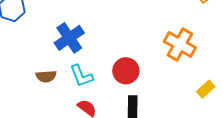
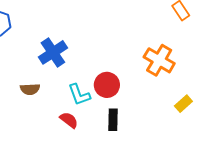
cyan L-shape: (81, 76) -> (79, 95), moved

